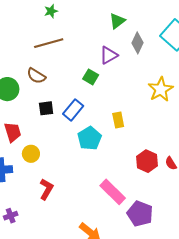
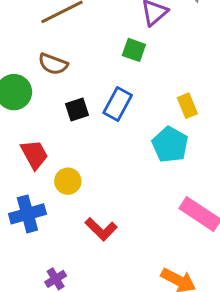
cyan pentagon: (89, 138) -> (170, 145), moved
red L-shape: (46, 189) -> (101, 229), turned 115

